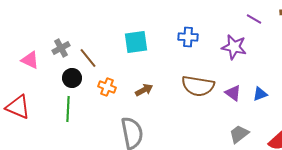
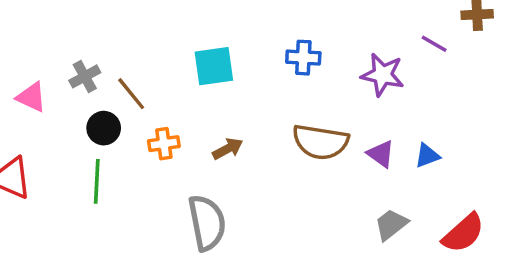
purple line: (254, 19) -> (434, 44), moved
orange cross: (107, 87) -> (164, 144), turned -30

